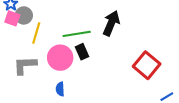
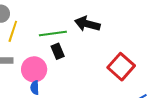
black arrow: (111, 23) -> (87, 24), turned -100
pink circle: (60, 58) -> (34, 69), moved

